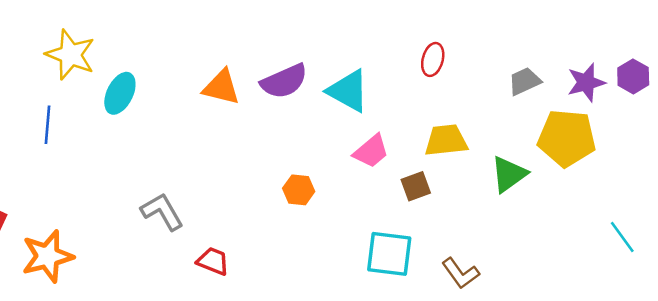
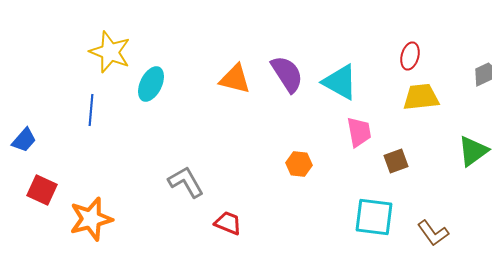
purple semicircle: (284, 81) -> (287, 74), turned -99
yellow trapezoid: (446, 140) -> (421, 97), moved
pink trapezoid: (371, 151) -> (359, 132), turned -60

